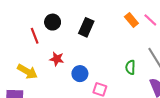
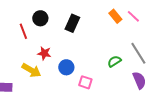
green semicircle: (130, 67) -> (114, 61), turned 56
yellow arrow: (27, 71) -> (31, 70), moved

